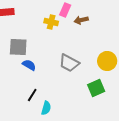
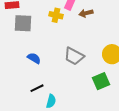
gray square: (18, 47) -> (23, 23), moved
black line: (32, 95) -> (37, 88), turned 32

